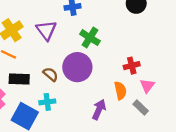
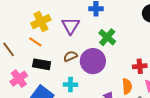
brown semicircle: (51, 74) -> (70, 56), moved, turned -72
cyan cross: (47, 102) -> (71, 85), moved

